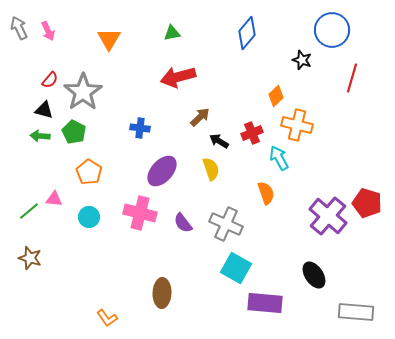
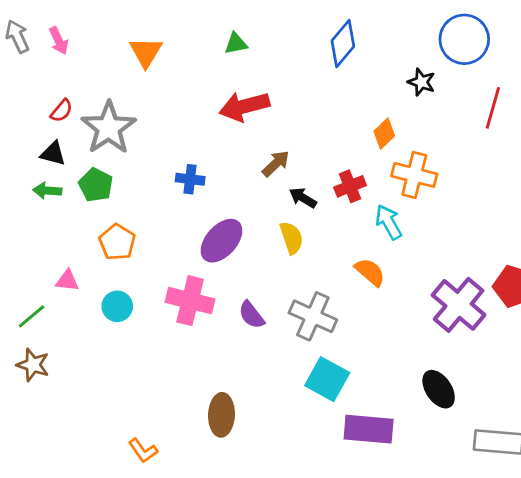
orange semicircle: (266, 193) -> (370, 272), turned -30
green line: (29, 211) -> (32, 316), moved

